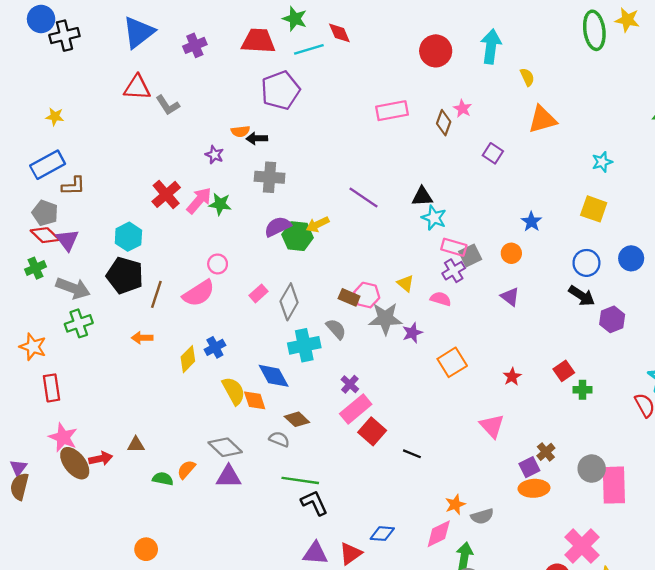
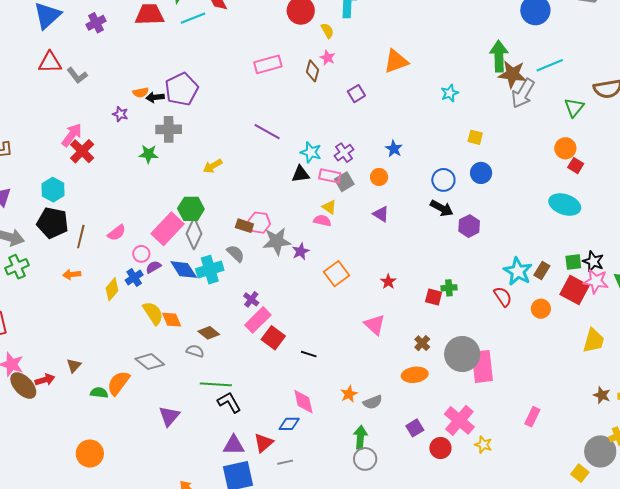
yellow semicircle: (527, 77) -> (327, 31), moved
purple pentagon: (280, 90) -> (182, 89), moved
purple square: (493, 153) -> (356, 94), turned 30
black triangle: (422, 197) -> (301, 174), moved
purple line: (363, 198) -> (267, 132), moved
pink arrow: (199, 200) -> (72, 135), moved
green star: (220, 204) -> (149, 154), moved
yellow square: (594, 209) -> (475, 137), moved, size x0.7
purple semicircle: (278, 227) -> (153, 267), moved, size x0.7
green hexagon: (298, 236) -> (191, 209), moved
pink circle: (218, 264) -> (141, 254), moved
purple cross: (454, 271) -> (344, 153), moved
yellow triangle: (405, 283) -> (329, 207), moved
pink semicircle: (199, 293) -> (117, 233), size x0.7
pink rectangle: (259, 293) -> (167, 229), size x2.0
red square: (564, 371) -> (434, 297), moved, turned -36
blue diamond: (274, 376) -> (184, 270), moved
brown triangle: (136, 445) -> (74, 366), turned -42
purple square: (529, 467) -> (415, 428), moved
orange semicircle: (186, 469) -> (118, 383), size x1.5
gray circle: (592, 469) -> (462, 354), size x1.5
purple triangle: (229, 477) -> (169, 416), moved, turned -45
pink diamond: (439, 534) -> (303, 402), moved, turned -72
orange circle: (146, 549) -> (90, 454), size x1.4

